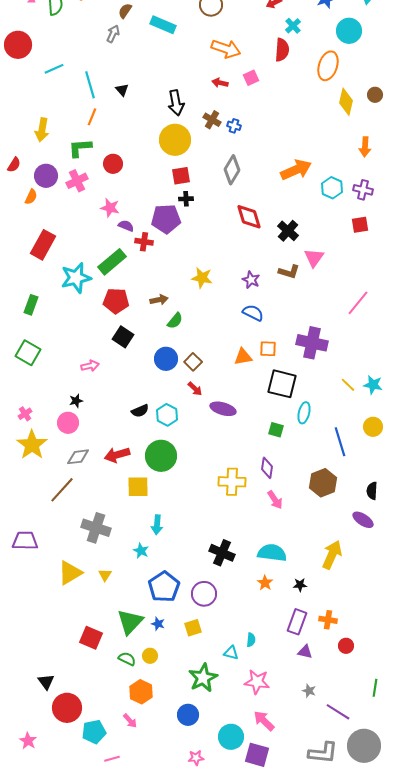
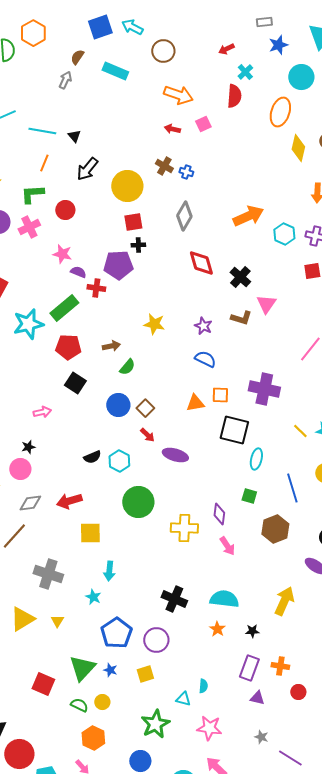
cyan line: (90, 85) -> (42, 131), turned -64
black arrow: (176, 103) -> (87, 169), moved, turned 50
green square: (276, 430) -> (249, 496), moved
green circle: (161, 456) -> (138, 502), moved

